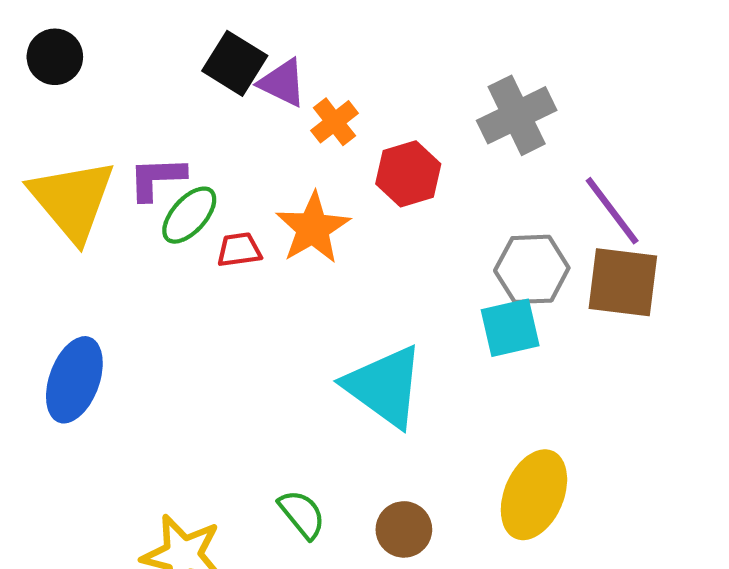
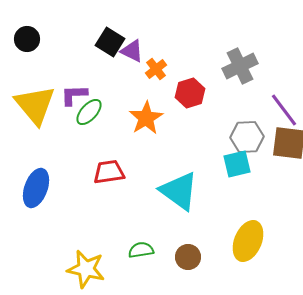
red trapezoid: (239, 250) -> (109, 172), moved, size x1.5
green semicircle: (302, 514) -> (141, 250), turned -60

